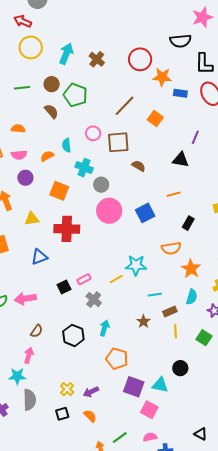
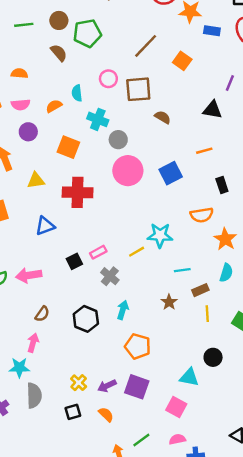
green pentagon: (75, 95) -> (87, 33), turned -30
black rectangle: (188, 223) -> (222, 185), turned -48
purple square: (134, 387) -> (137, 387), moved

